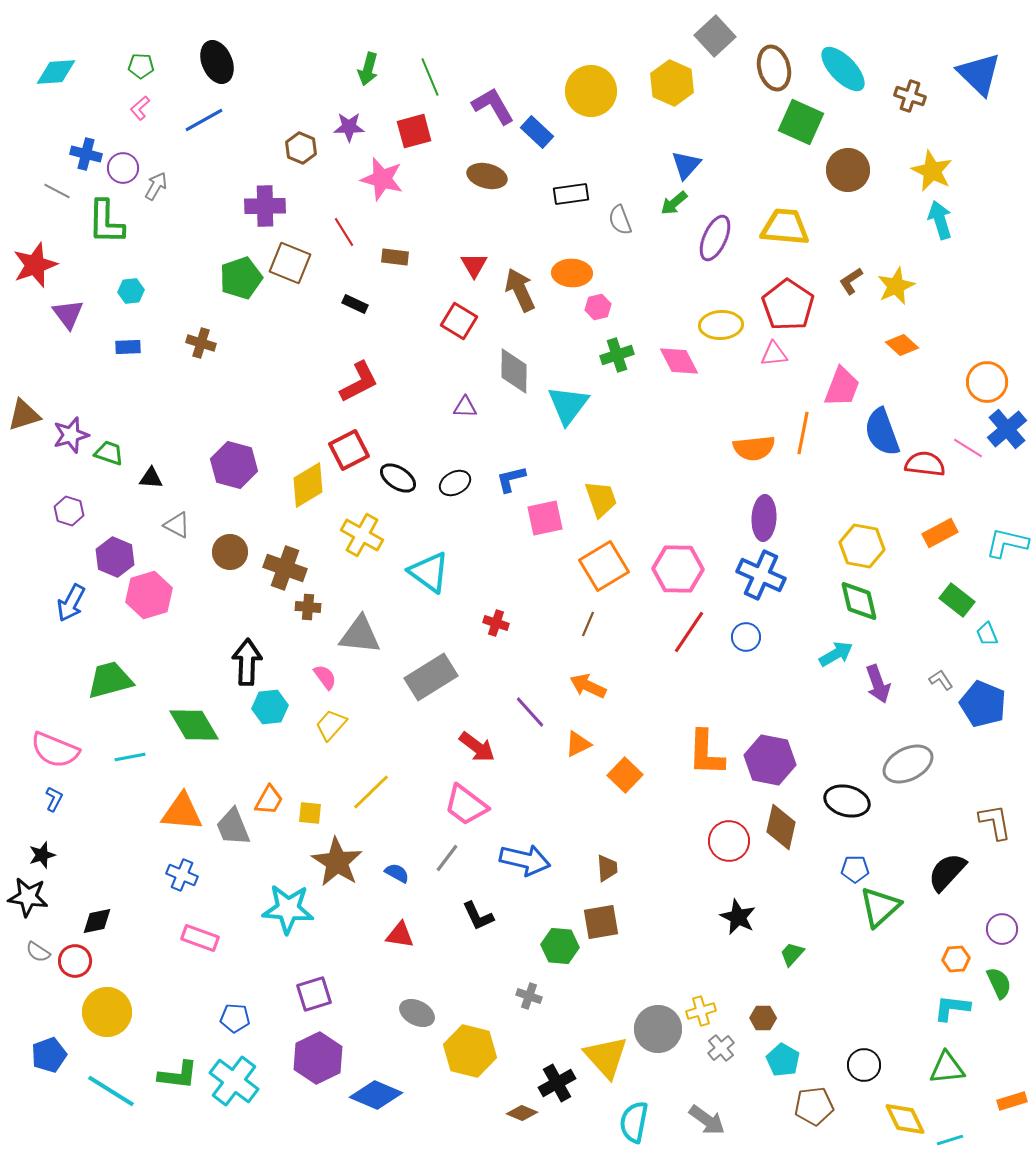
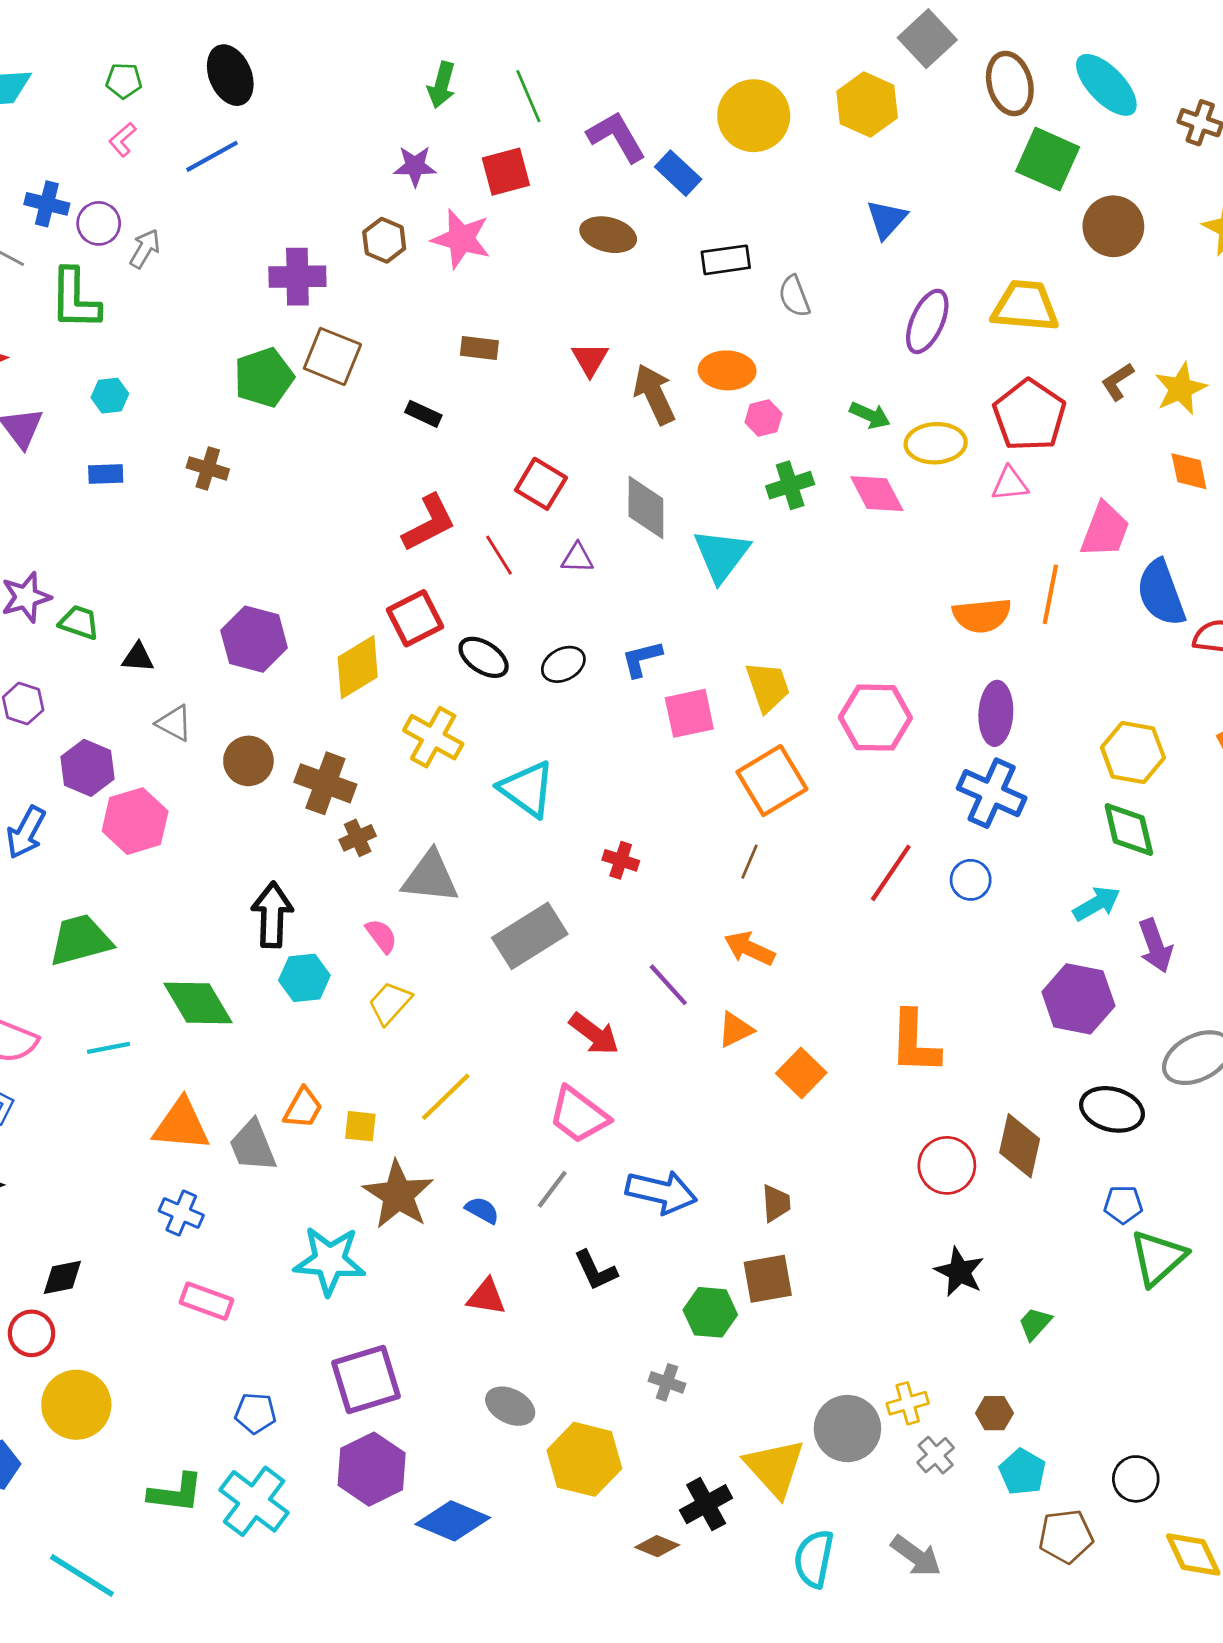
brown hexagon: (301, 148) -> (384, 240), moved
green arrow: (674, 203) -> (870, 415), moved, turned -116
red line: (344, 232) -> (499, 555), moved
red square: (459, 321) -> (541, 484), moved
orange diamond: (902, 345) -> (1189, 471), turned 36
pink hexagon: (678, 569) -> (875, 718), moved
brown cross: (308, 607) -> (358, 838), turned -30
purple hexagon: (770, 760) -> (1078, 999), moved
purple square: (314, 994) -> (366, 1380), size x1.4
cyan line: (111, 1091) -> (82, 1575), moved

